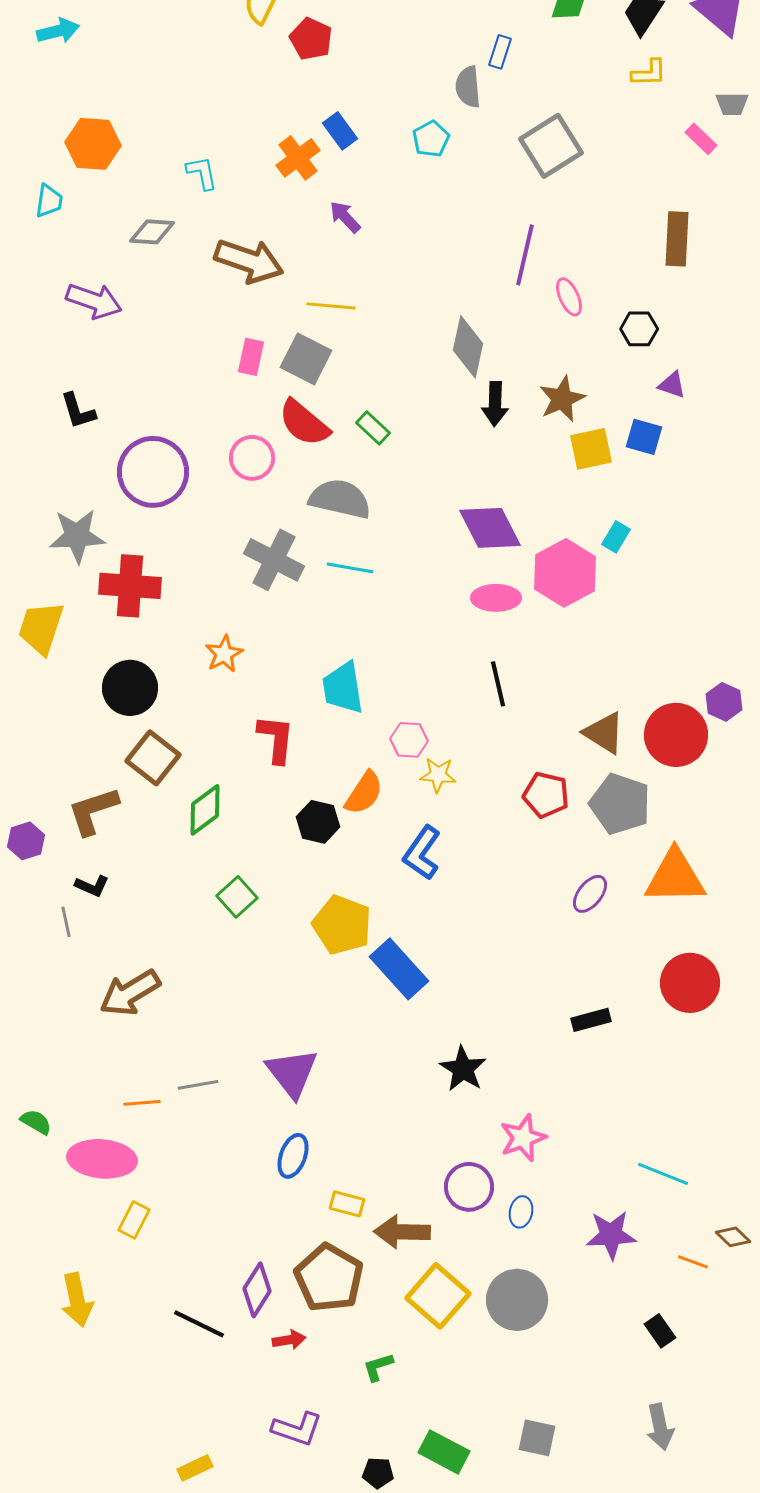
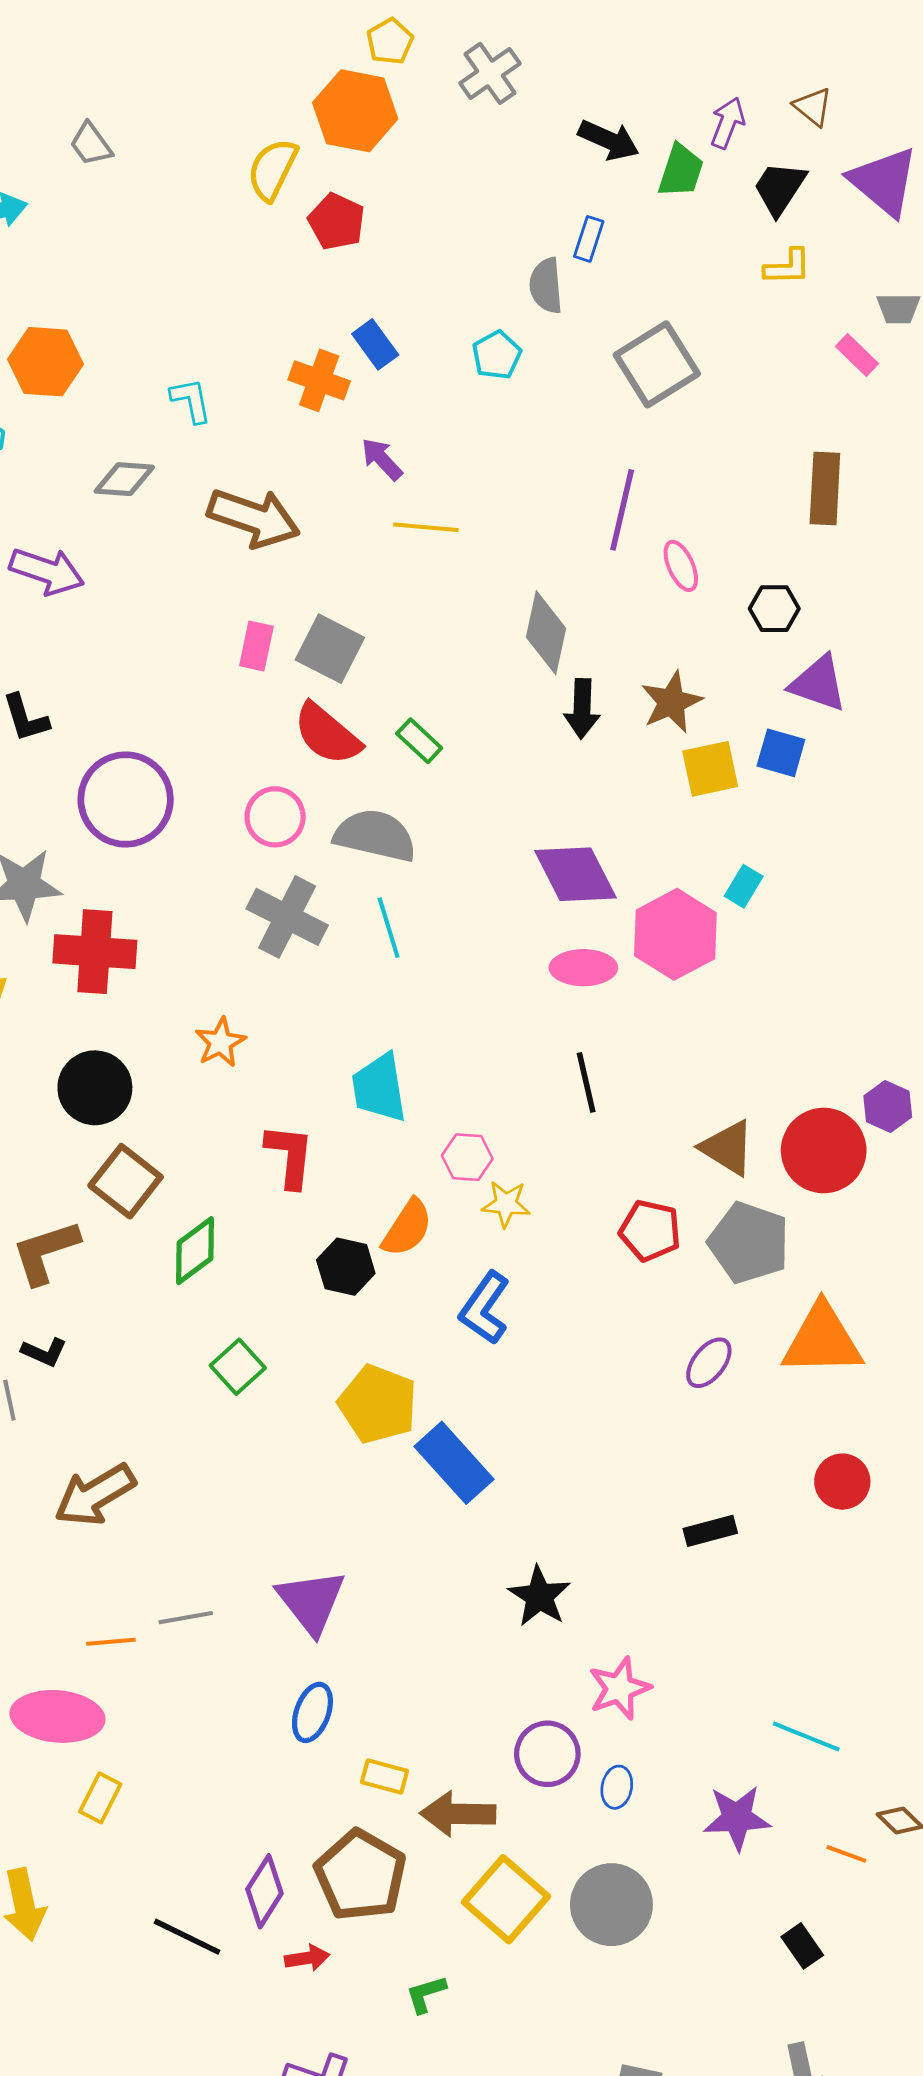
orange cross: (298, 158) -> (319, 380), turned -33
yellow line: (331, 306) -> (426, 527), moved
purple triangle: (672, 385) -> (818, 683), size x1.6
pink circle: (252, 458) -> (275, 817), moved
cyan line: (350, 568) -> (389, 928), turned 63
red circle: (690, 983) -> (842, 1482), size x0.7

